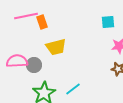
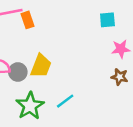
yellow trapezoid: (56, 47) -> (41, 66), moved, turned -55

